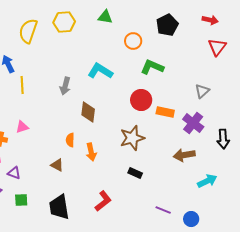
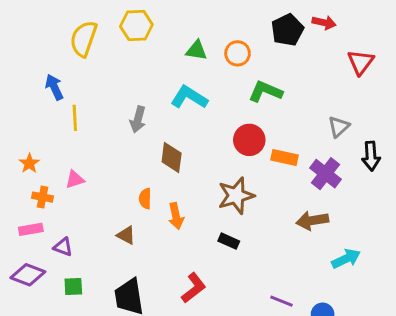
green triangle: (105, 17) -> (196, 50), moved
red arrow: (210, 20) -> (324, 23), moved
black arrow: (223, 139) -> (371, 156), moved
black rectangle: (135, 173) -> (229, 241), moved

